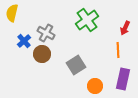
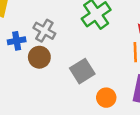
blue cross: (24, 41) -> (17, 41), turned 32

